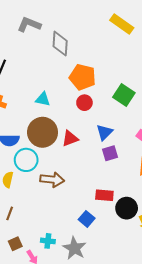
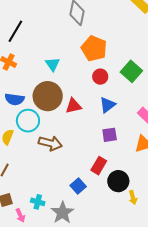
cyan triangle: (43, 99) -> (53, 64), turned 35
red circle: (84, 103) -> (100, 77), moved
purple square: (110, 153) -> (110, 135), moved
red rectangle: (104, 195) -> (99, 166), turned -72

